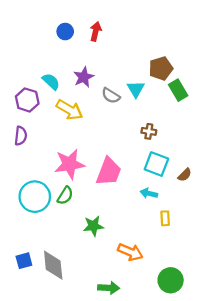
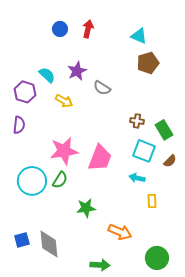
cyan triangle: (136, 89) -> (139, 36), moved, turned -36
green rectangle: (178, 90) -> (164, 130), moved
yellow arrow: (70, 110) -> (64, 101), size x0.7

